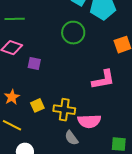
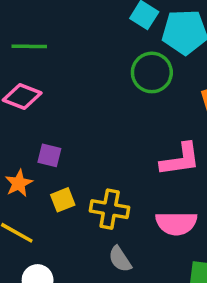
green circle: (73, 33) -> (152, 72), moved
purple square: (34, 63) -> (49, 155), moved
pink semicircle: (89, 121) -> (176, 223), moved

